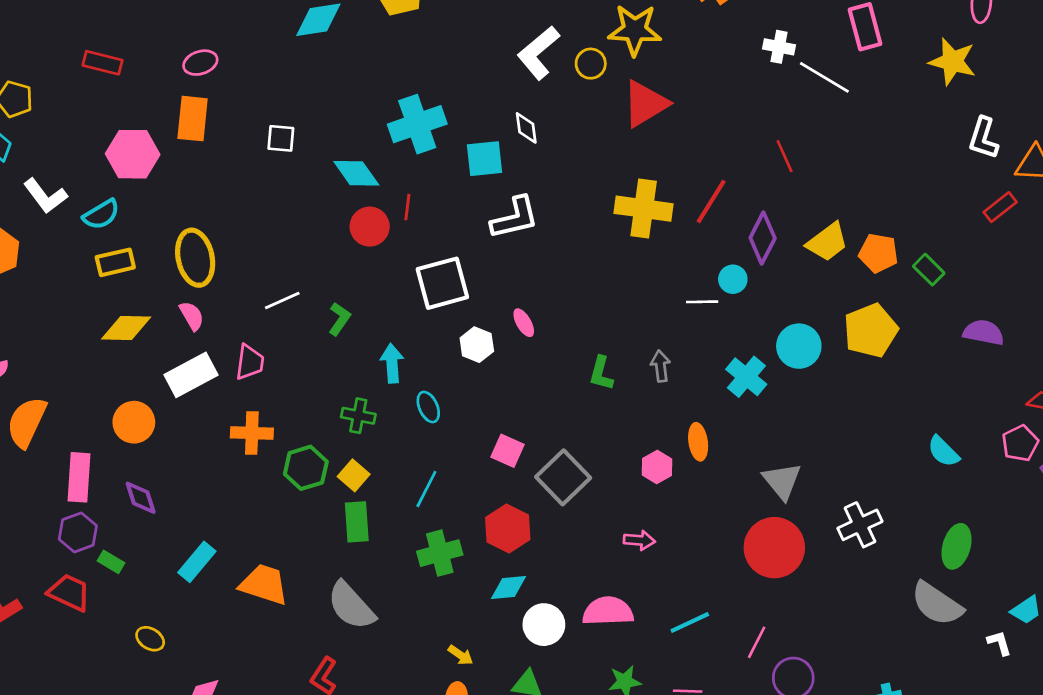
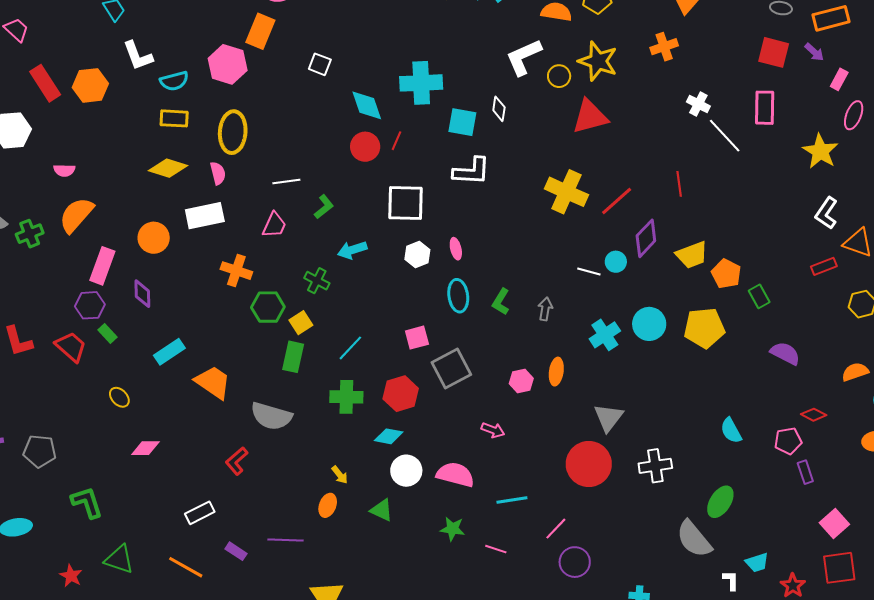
pink hexagon: (133, 154) -> (228, 64), moved
pink trapezoid: (250, 362) -> (274, 225), moved
cyan arrow: (392, 363) -> (352, 250), turned -120
cyan ellipse: (428, 407) -> (458, 296), moved, size x1.4
pink square: (507, 451) -> (417, 338), turned 35
gray semicircle: (351, 606) -> (271, 416), turned -48

